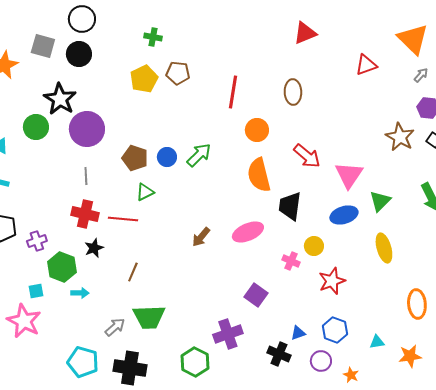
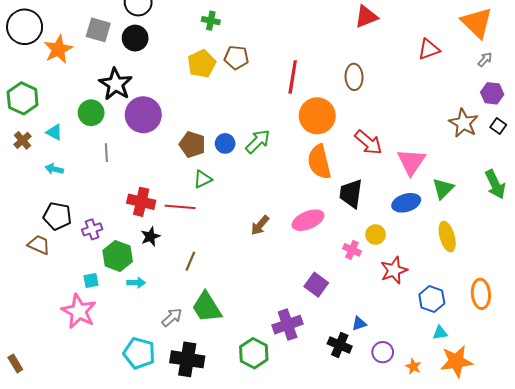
orange circle: (257, 130) -> (317, 116), size x1.5
gray line: (86, 176) -> (106, 153), moved
green trapezoid: (149, 317) -> (207, 307), turned 60
blue hexagon: (335, 330) -> (432, 299), moved
orange star: (410, 356) -> (456, 361), moved, size x1.4

